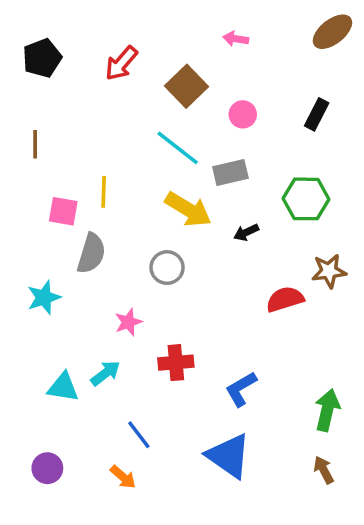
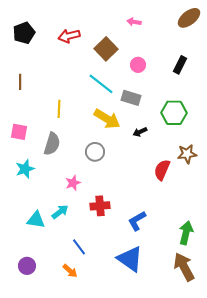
red arrow: (121, 63) -> (69, 36), turned 35
gray rectangle: (230, 172) -> (131, 98), turned 30
pink square: (63, 211) -> (19, 132), moved
red semicircle: (285, 299) -> (162, 170), turned -50
brown arrow: (324, 470) -> (184, 267), size x1.8

